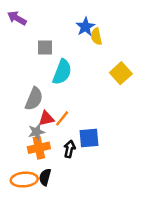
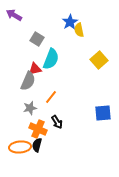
gray square: (45, 47) -> (37, 39), turned 32
red triangle: (46, 118) -> (35, 69), moved
blue square: (89, 138) -> (103, 113), moved
orange cross: (39, 148) -> (38, 129), moved, turned 36
black arrow: (69, 149) -> (57, 122), turned 136

